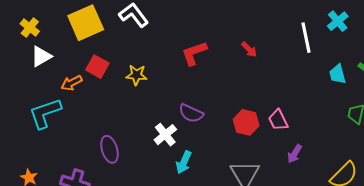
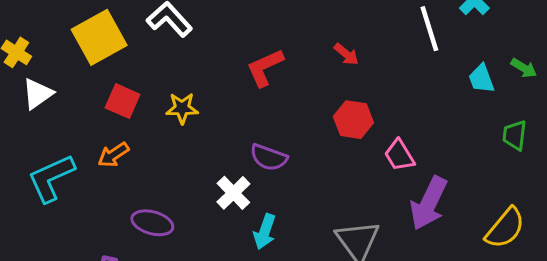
orange arrow: (72, 83) -> (113, 155), moved
red hexagon: (246, 122) -> (353, 120), moved
purple ellipse: (110, 149) -> (152, 223), turned -52
purple arrow: (295, 154) -> (429, 203), size x1.8

